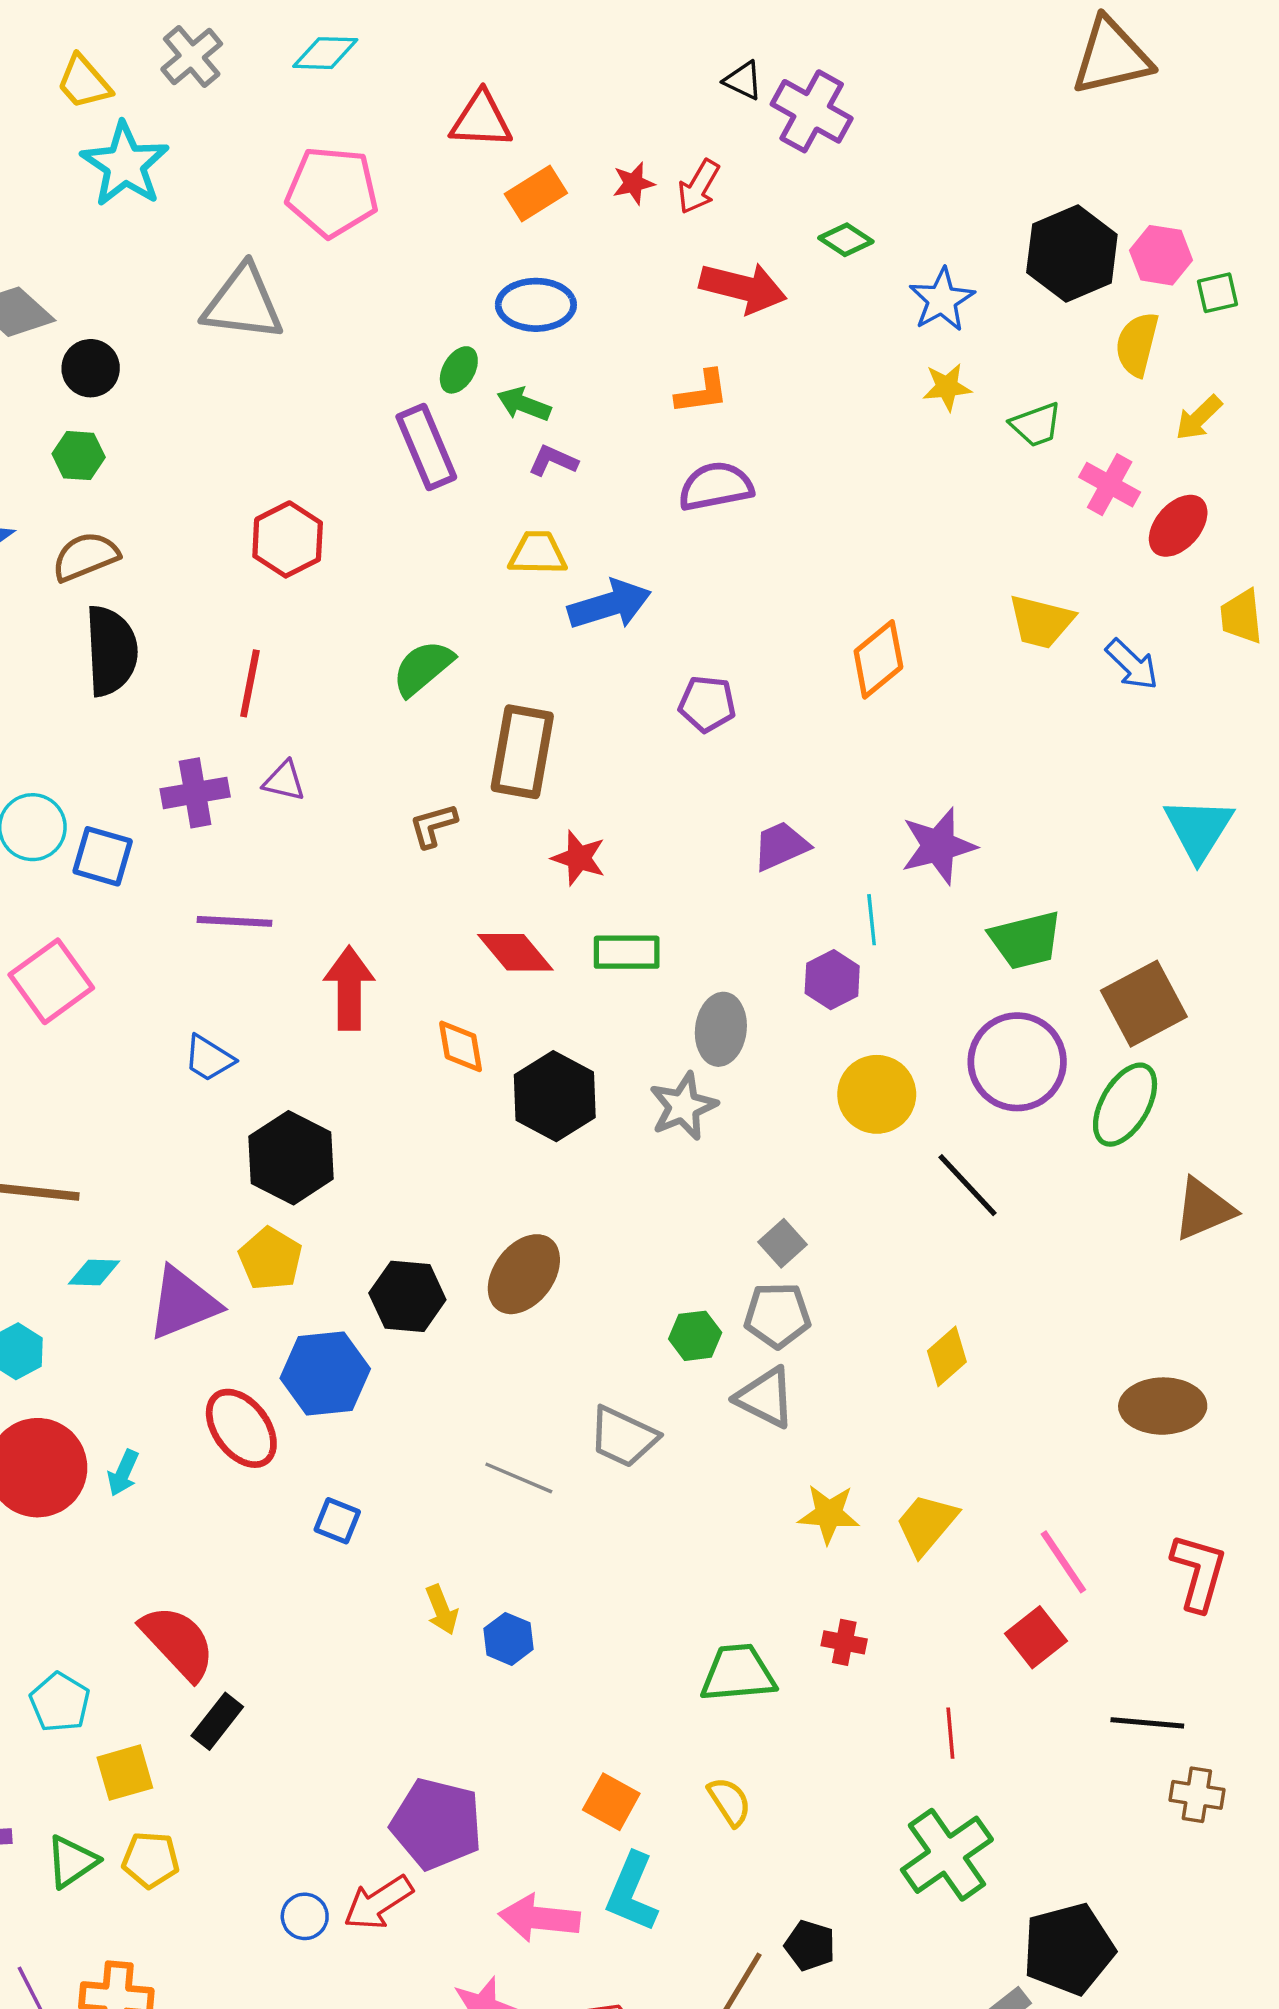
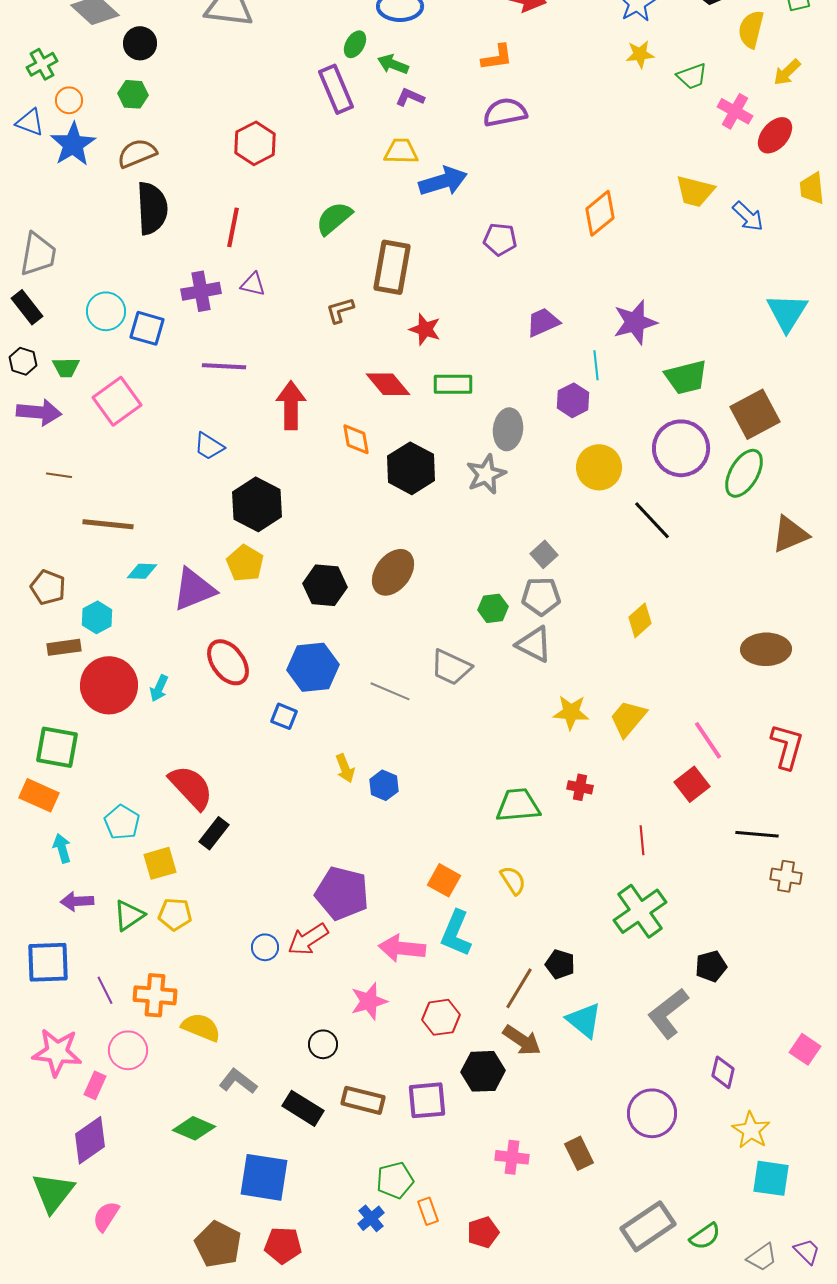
blue hexagon: (325, 1373) -> (313, 667), moved
black pentagon: (1069, 1949) -> (711, 966), size x0.6

